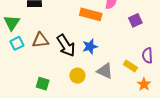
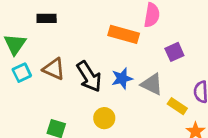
purple square: (135, 20) -> (174, 52), moved
brown triangle: (40, 40) -> (54, 69), turned 30
gray triangle: (105, 71) -> (152, 84), moved

